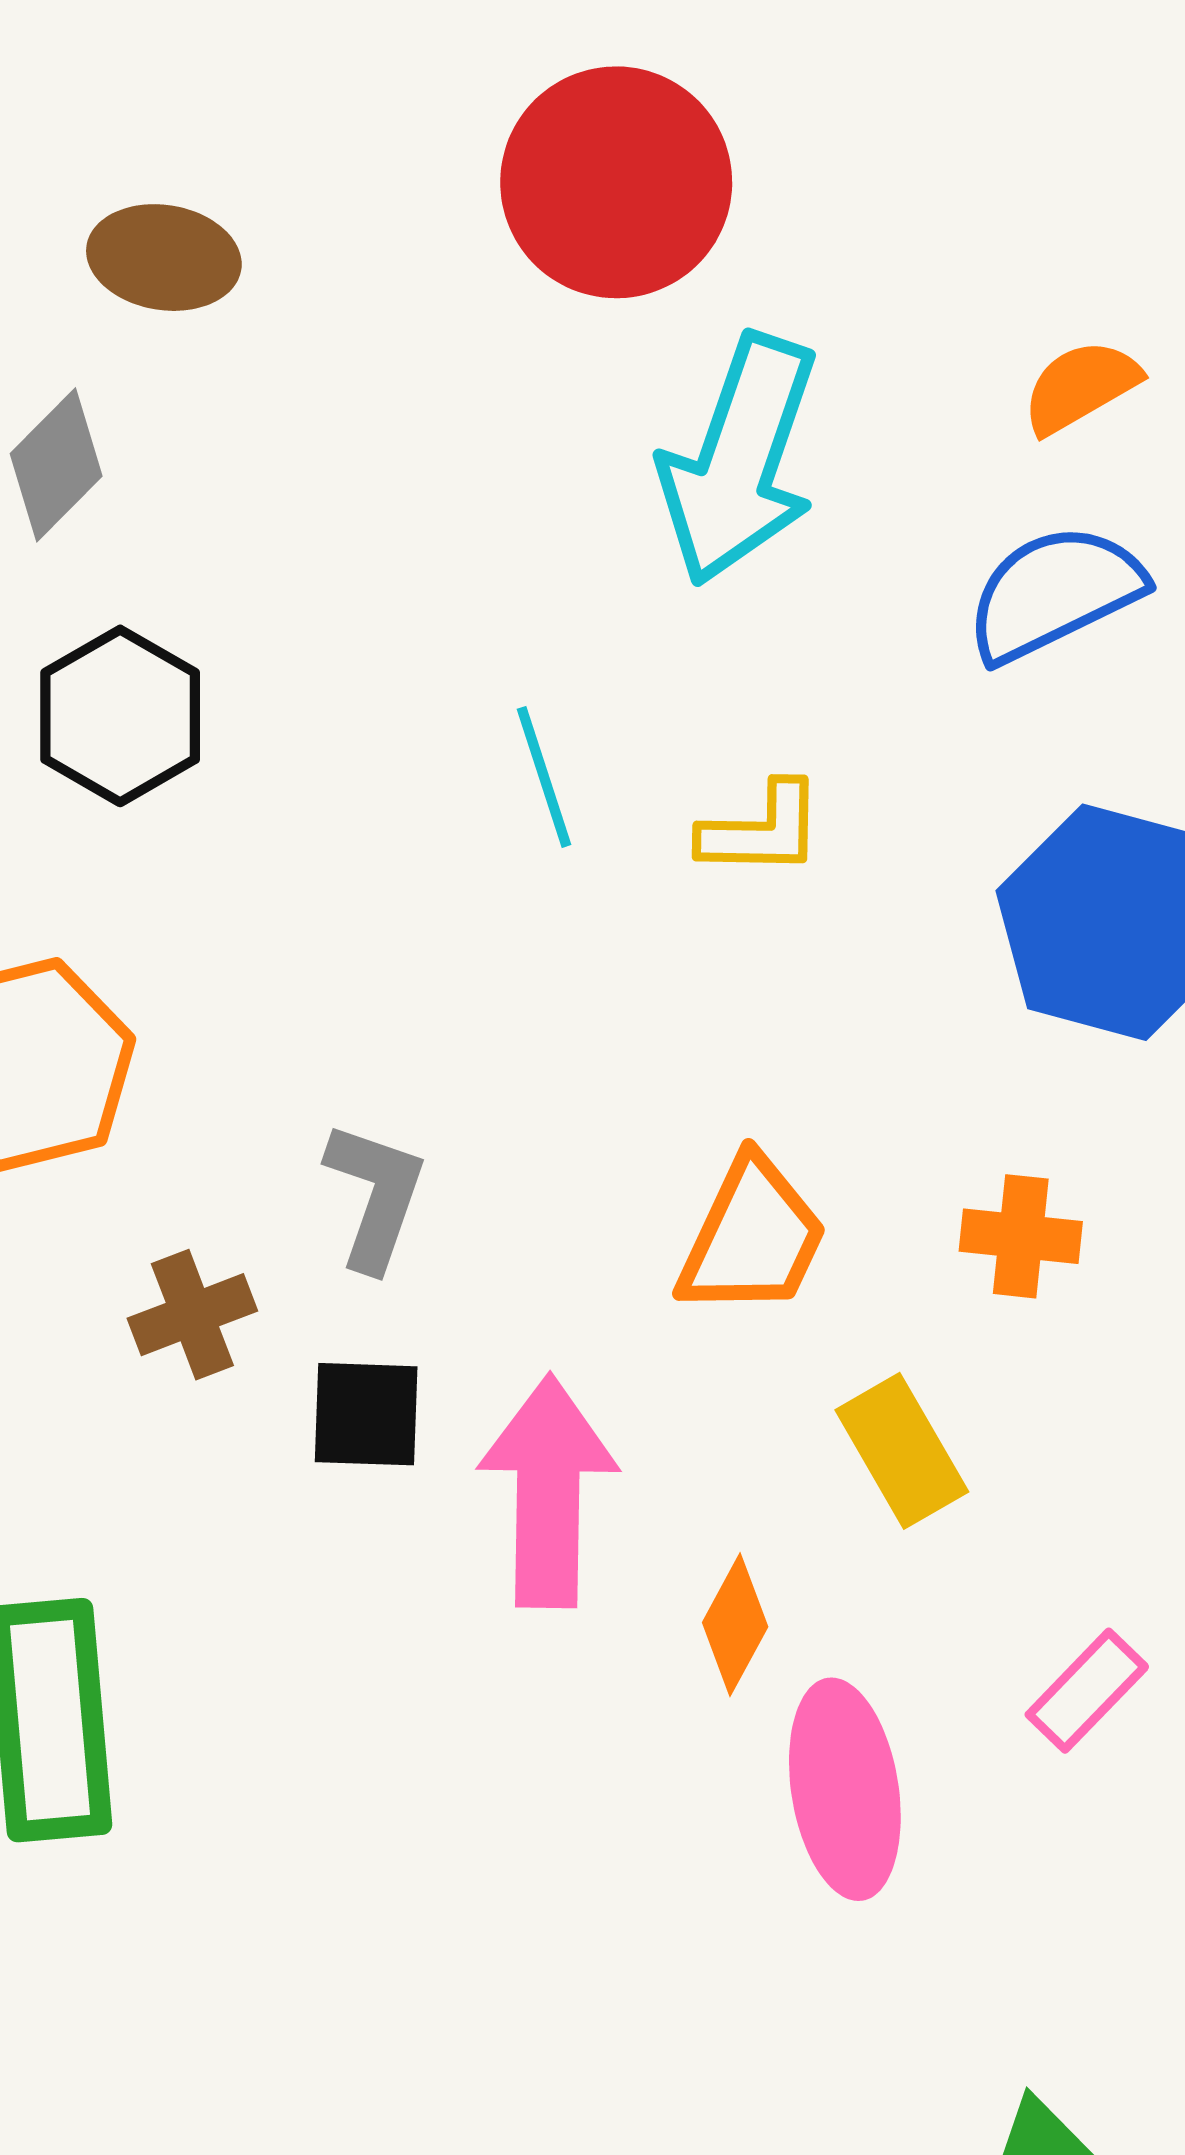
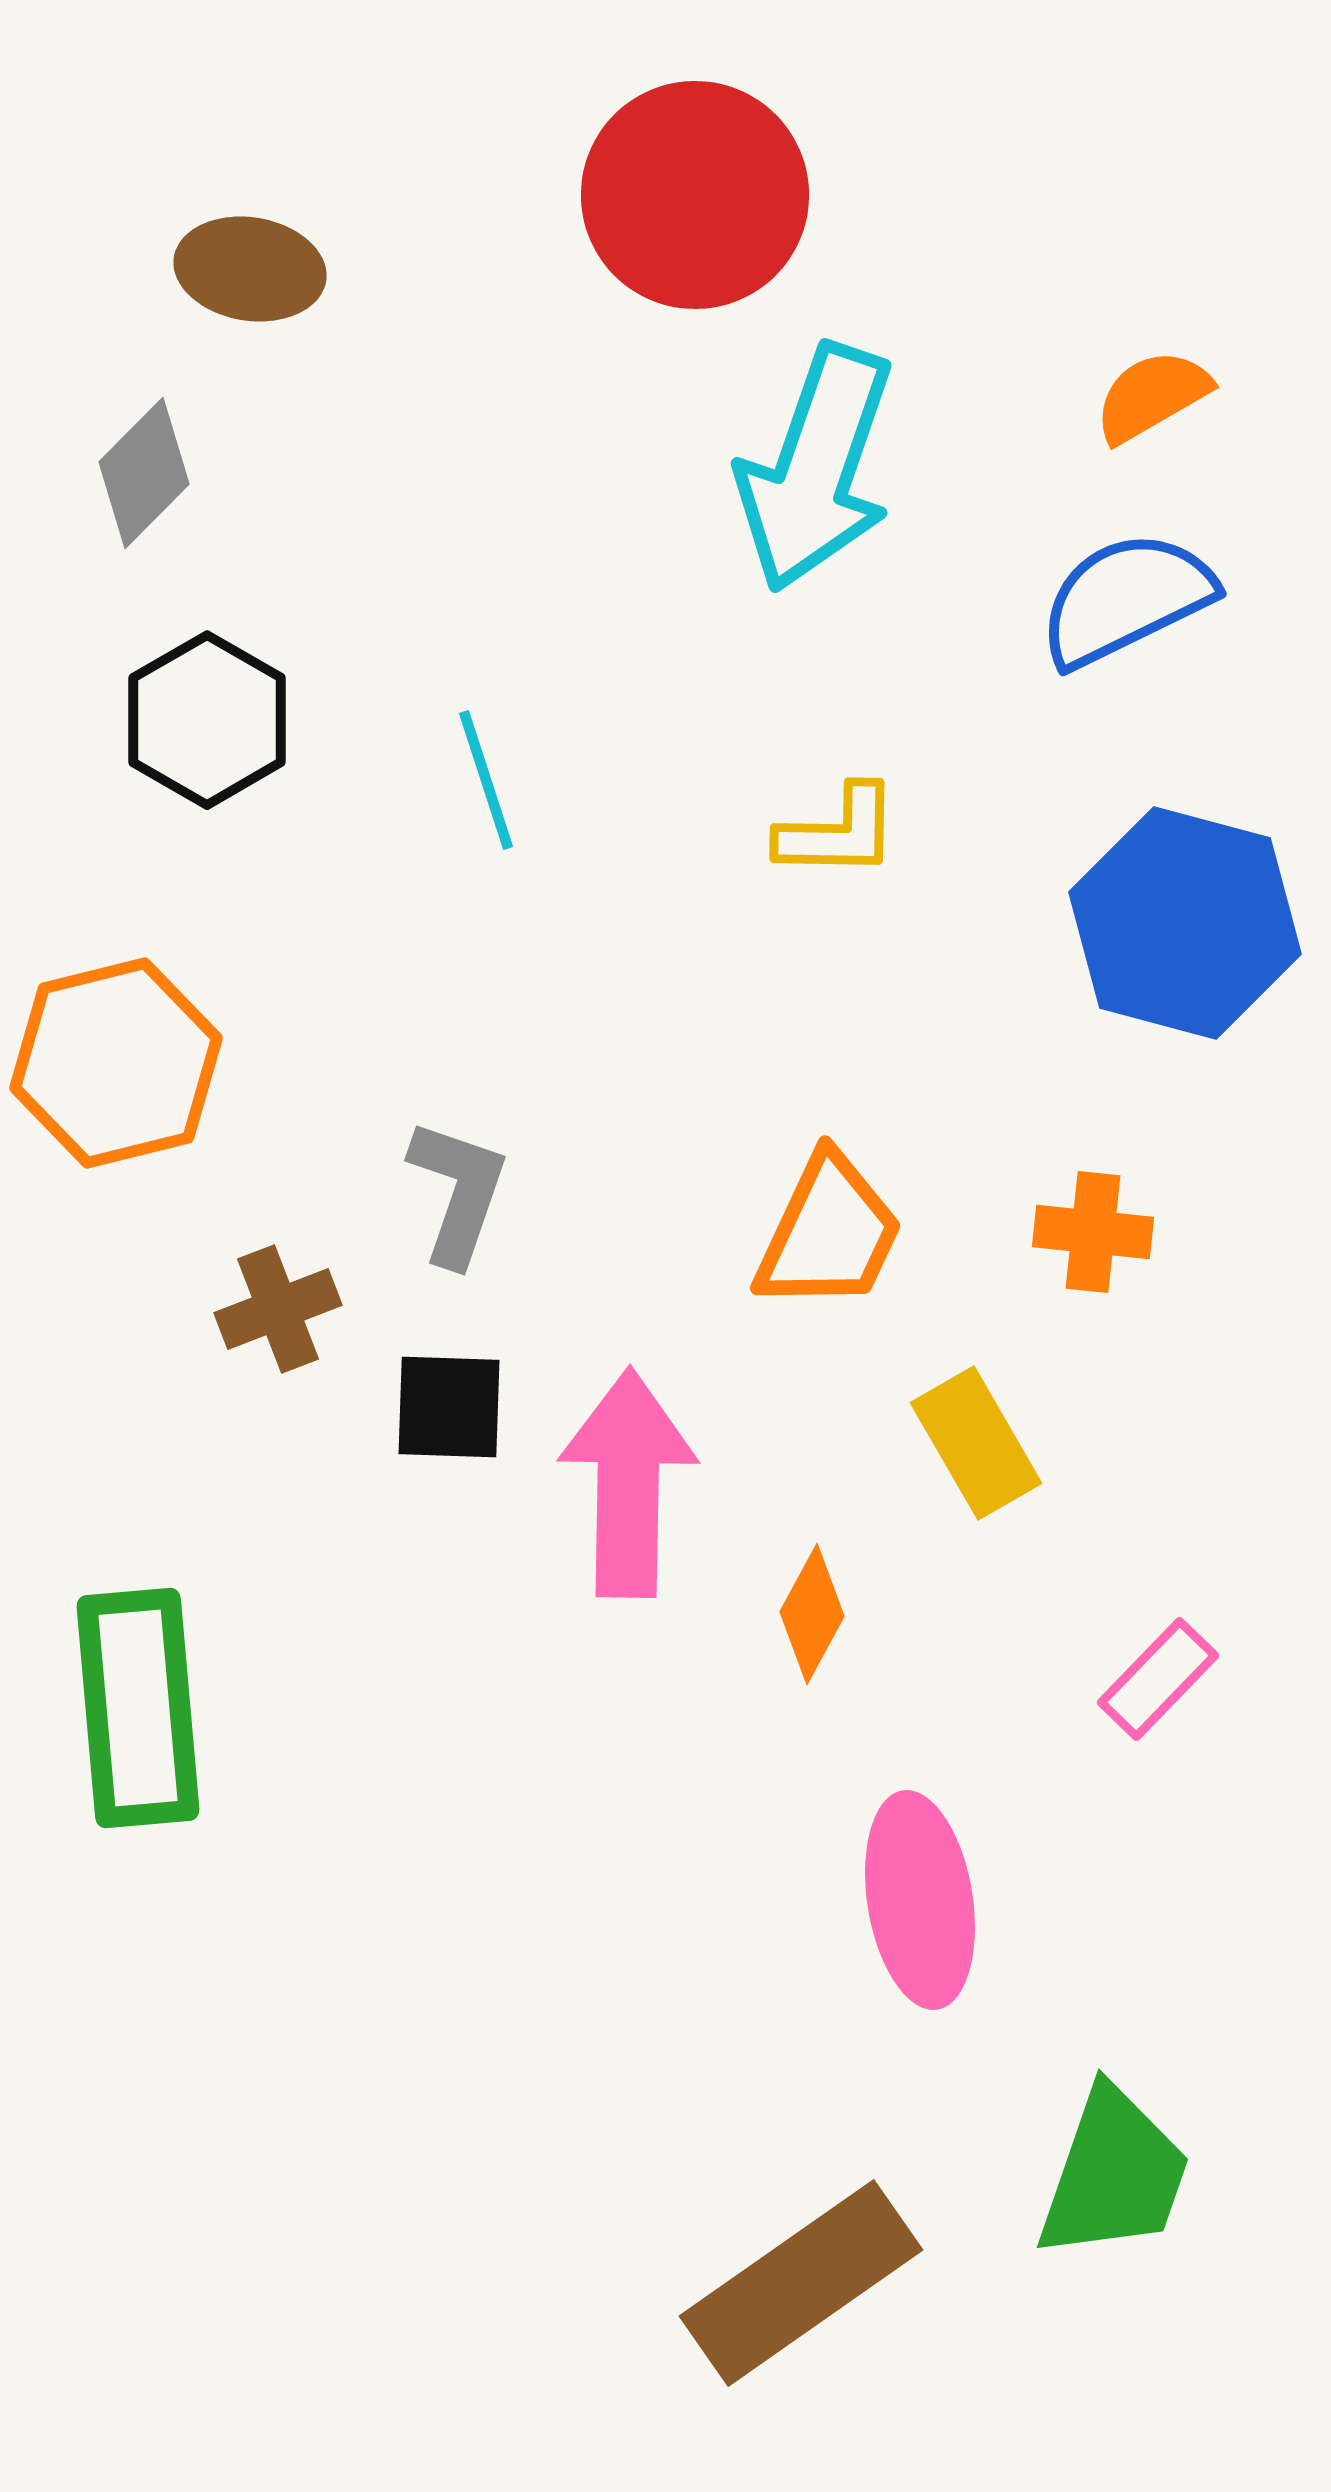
cyan line: (544, 777) -> (486, 780), moved
pink ellipse: (845, 1789) -> (920, 1900), moved

